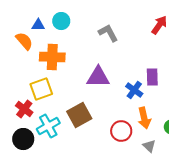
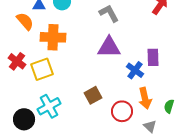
purple triangle: (98, 77) -> (109, 47), moved
red cross: (24, 109) -> (17, 61), moved
brown square: (79, 115) -> (93, 95), moved, size x0.7

